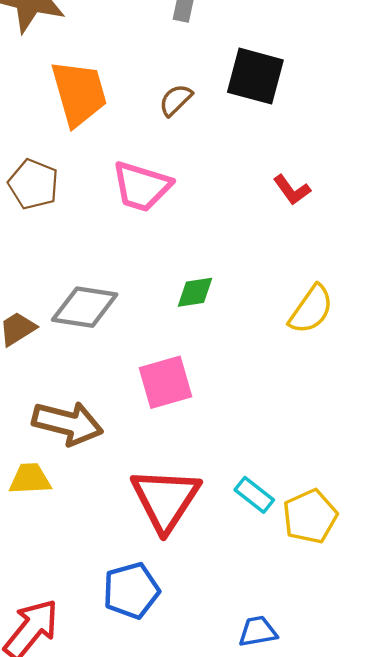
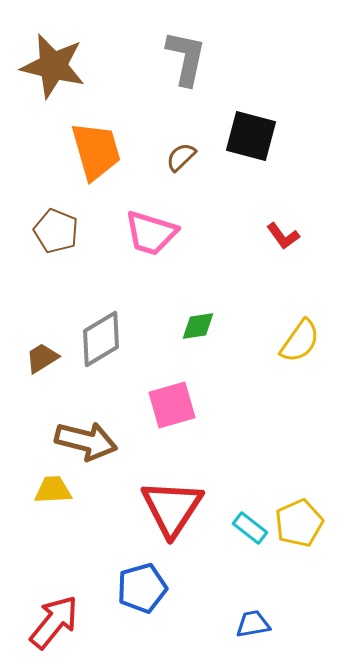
gray diamond: (85, 307) -> (101, 339), turned -40
cyan rectangle: (254, 495) -> (250, 528), moved

